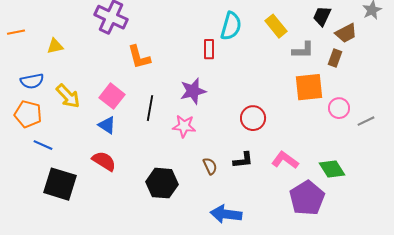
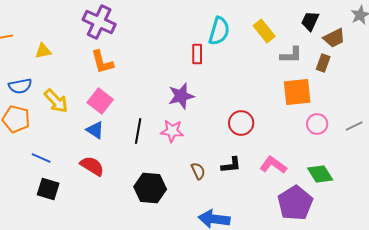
orange L-shape: (139, 57) -> (102, 62), moved
black line: (150, 108) -> (138, 131), moved
pink circle: (339, 108) -> (317, 124), moved
blue line: (43, 145) -> (41, 158), moved
black square: (60, 184) -> (48, 189), size x0.7

